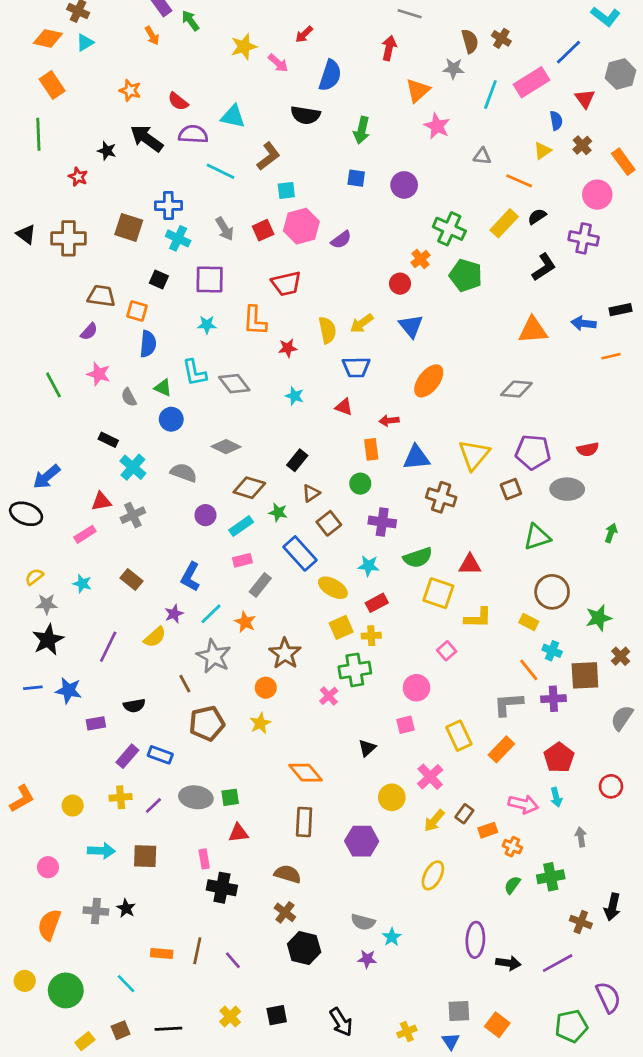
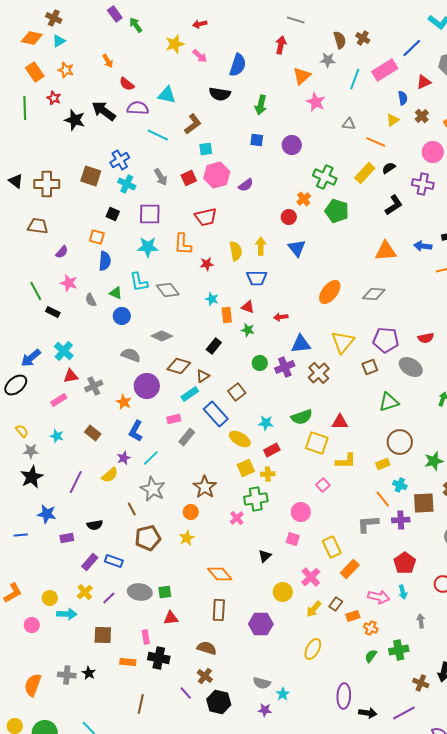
red arrow: (304, 34) -> (200, 24), moved, turned 32
orange arrow: (152, 36) -> (108, 61), moved
orange star: (130, 90) -> (66, 70), moved
red triangle: (585, 99) -> (424, 82), turned 42
black star: (107, 151) -> (75, 120), size x1.5
red star: (78, 177) -> (54, 98), moved
blue cross: (168, 206) -> (120, 160), turned -30
brown trapezoid: (101, 296) -> (38, 226), moved
yellow arrow: (362, 323) -> (261, 246), turned 126
cyan star: (207, 325) -> (148, 247), size x1.5
orange ellipse: (429, 381) -> (330, 292), moved
black rectangle: (108, 440) -> (53, 312), moved
orange rectangle: (371, 449) -> (227, 315), moved
cyan cross: (133, 467) -> (64, 351), moved
gray ellipse: (567, 489) -> (411, 367), turned 30
brown triangle: (311, 493) -> (203, 376), moved
brown cross: (441, 497) -> (319, 373), turned 30
green star: (278, 512) -> (248, 330), moved
black ellipse: (26, 514) -> (16, 385), turned -60
purple circle: (205, 515) -> (147, 386), size x1.6
purple cross: (382, 522) -> (285, 367), moved, turned -30
cyan rectangle: (241, 526) -> (190, 394), moved
yellow semicircle: (34, 577) -> (22, 431), turned 88
orange star: (245, 622) -> (124, 402), moved
yellow rectangle: (529, 622) -> (383, 464), turned -48
blue line: (33, 688) -> (21, 535), moved
pink square: (405, 725) -> (293, 539), turned 32
orange rectangle: (501, 749) -> (350, 569), moved
yellow cross: (121, 797) -> (85, 592), turned -35
cyan arrow: (101, 851) -> (67, 614), moved
pink circle: (48, 867) -> (32, 625), moved
orange rectangle: (162, 953) -> (128, 662), moved
purple line: (233, 960) -> (186, 693), moved

